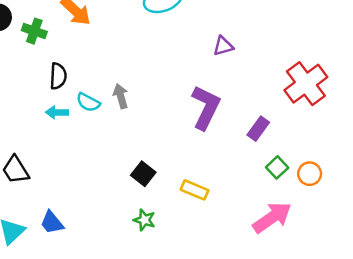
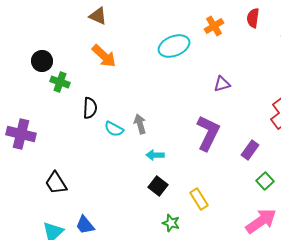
green cross: (34, 31) -> (60, 82), moved
cyan arrow: (57, 112) -> (155, 155), moved
yellow rectangle: (195, 190) -> (199, 199), turned 35
green star: (144, 220) -> (171, 223), moved

